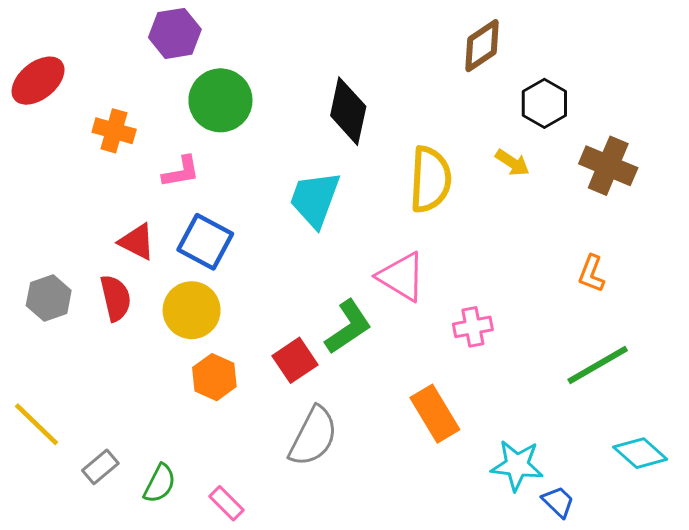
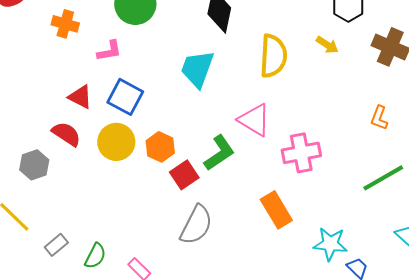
gray hexagon: (49, 298) -> (34, 165), moved
red semicircle: (116, 298) -> (66, 134), turned -44
pink cross: (473, 327) -> (301, 153), size x1.5
orange hexagon: (214, 377) -> (160, 147), moved

